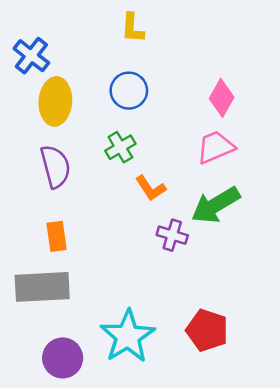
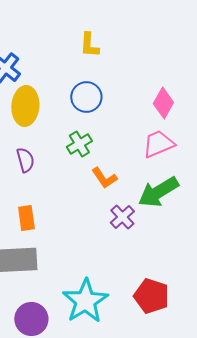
purple semicircle: (55, 166) -> (25, 160), size x0.7
purple cross: (172, 235) -> (122, 217), turned 30

